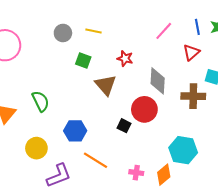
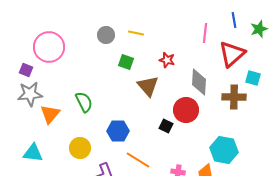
blue line: (197, 27) -> (234, 20), moved
pink line: (164, 31) -> (205, 33), turned -36
red triangle: (191, 52) -> (232, 54), size x1.6

